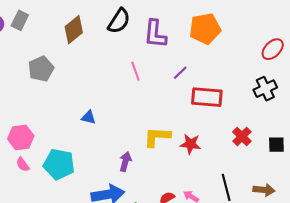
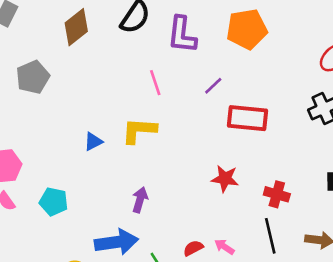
blue triangle: (89, 117) -> (93, 142), turned -42
yellow L-shape: (157, 137) -> (139, 131), moved
red cross: (242, 137) -> (277, 194), moved, turned -30
cyan pentagon: (59, 164) -> (54, 202), size x0.7

